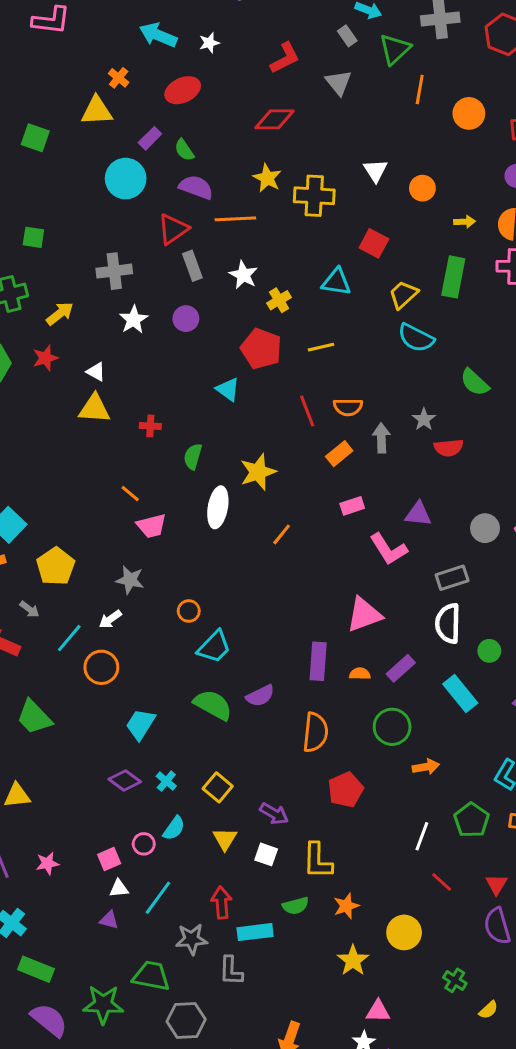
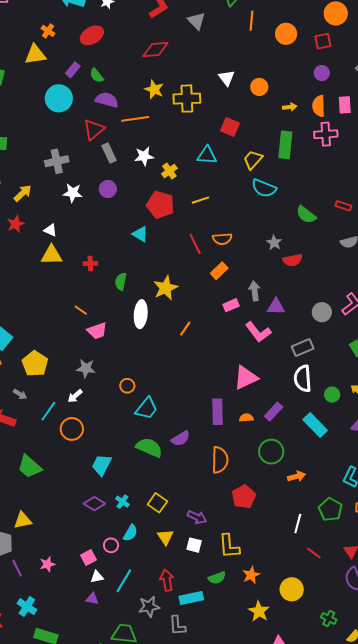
white star: (243, 275) -> (144, 156), turned -30
white star: (134, 320) -> (73, 193), turned -30
gray arrow: (381, 438) -> (255, 291), moved

